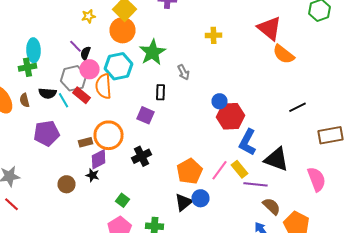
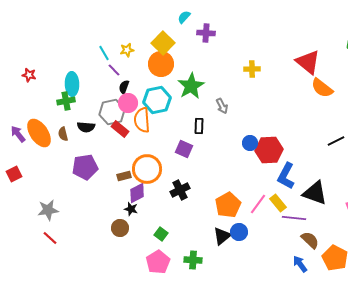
purple line: (76, 46) -> (114, 70), moved
cyan line: (64, 100) -> (104, 53), moved
blue circle: (220, 101) -> (250, 143), moved
brown circle: (66, 184) -> (120, 228), moved

